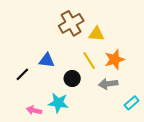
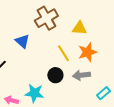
yellow triangle: (97, 34) -> (79, 28), moved
blue triangle: (47, 60) -> (22, 41), moved, turned 35
black circle: (72, 79) -> (55, 75), moved

